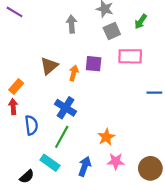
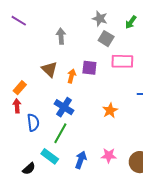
green arrow: (141, 22) -> (131, 22), moved
gray arrow: (72, 24) -> (61, 36), moved
gray square: (112, 31) -> (106, 39), turned -35
brown triangle: (49, 66) -> (49, 69), turned -36
orange star: (106, 137) -> (110, 110), moved

